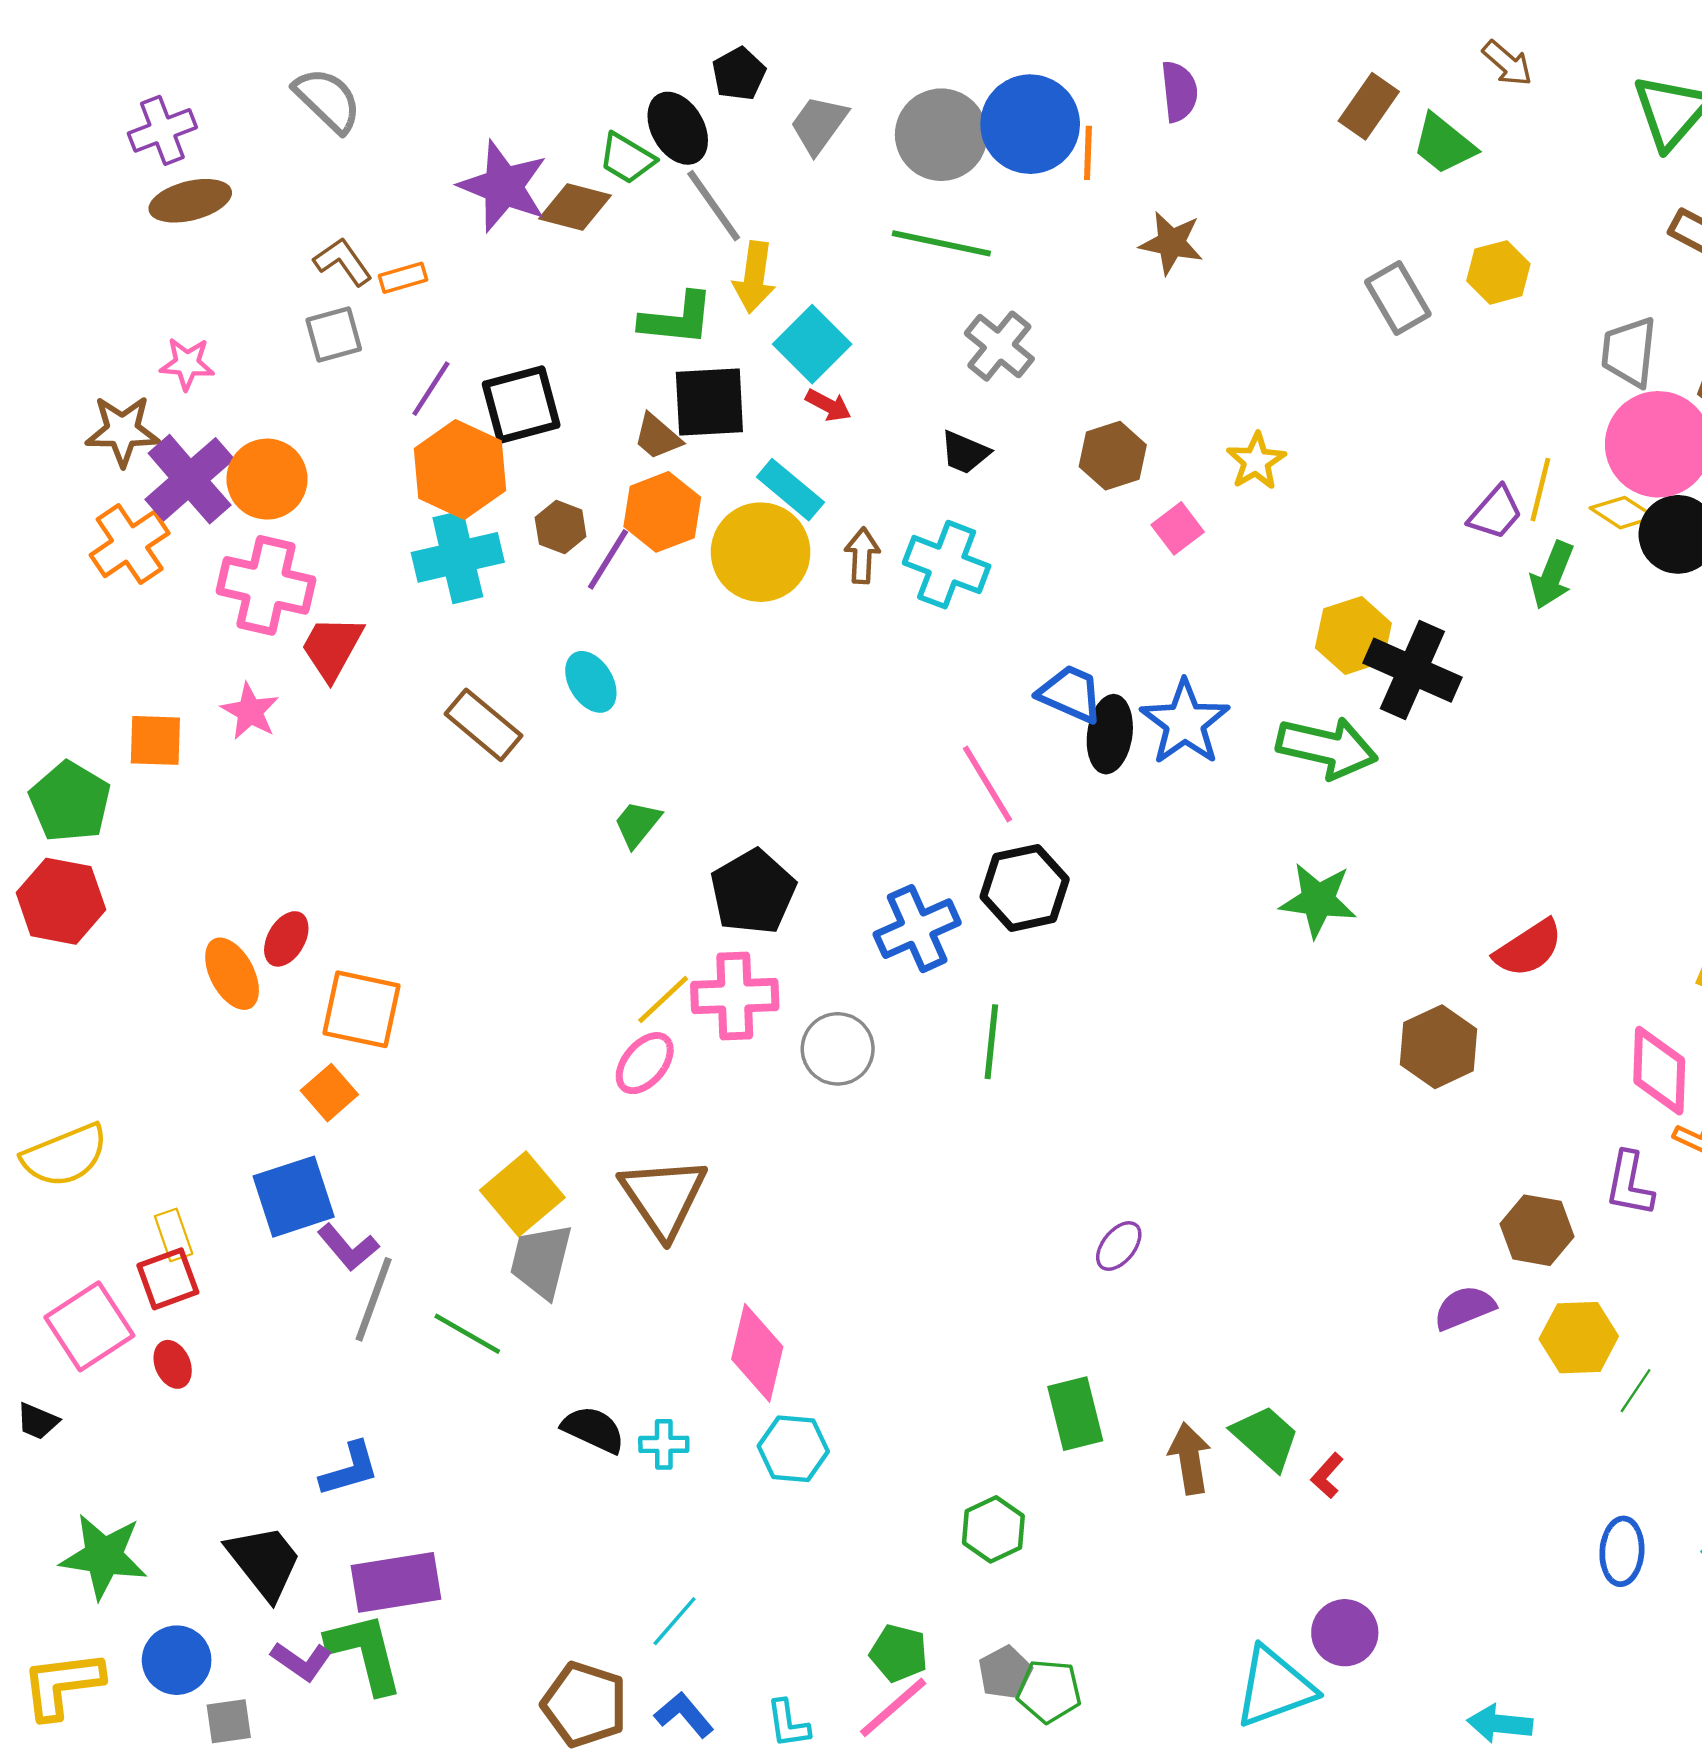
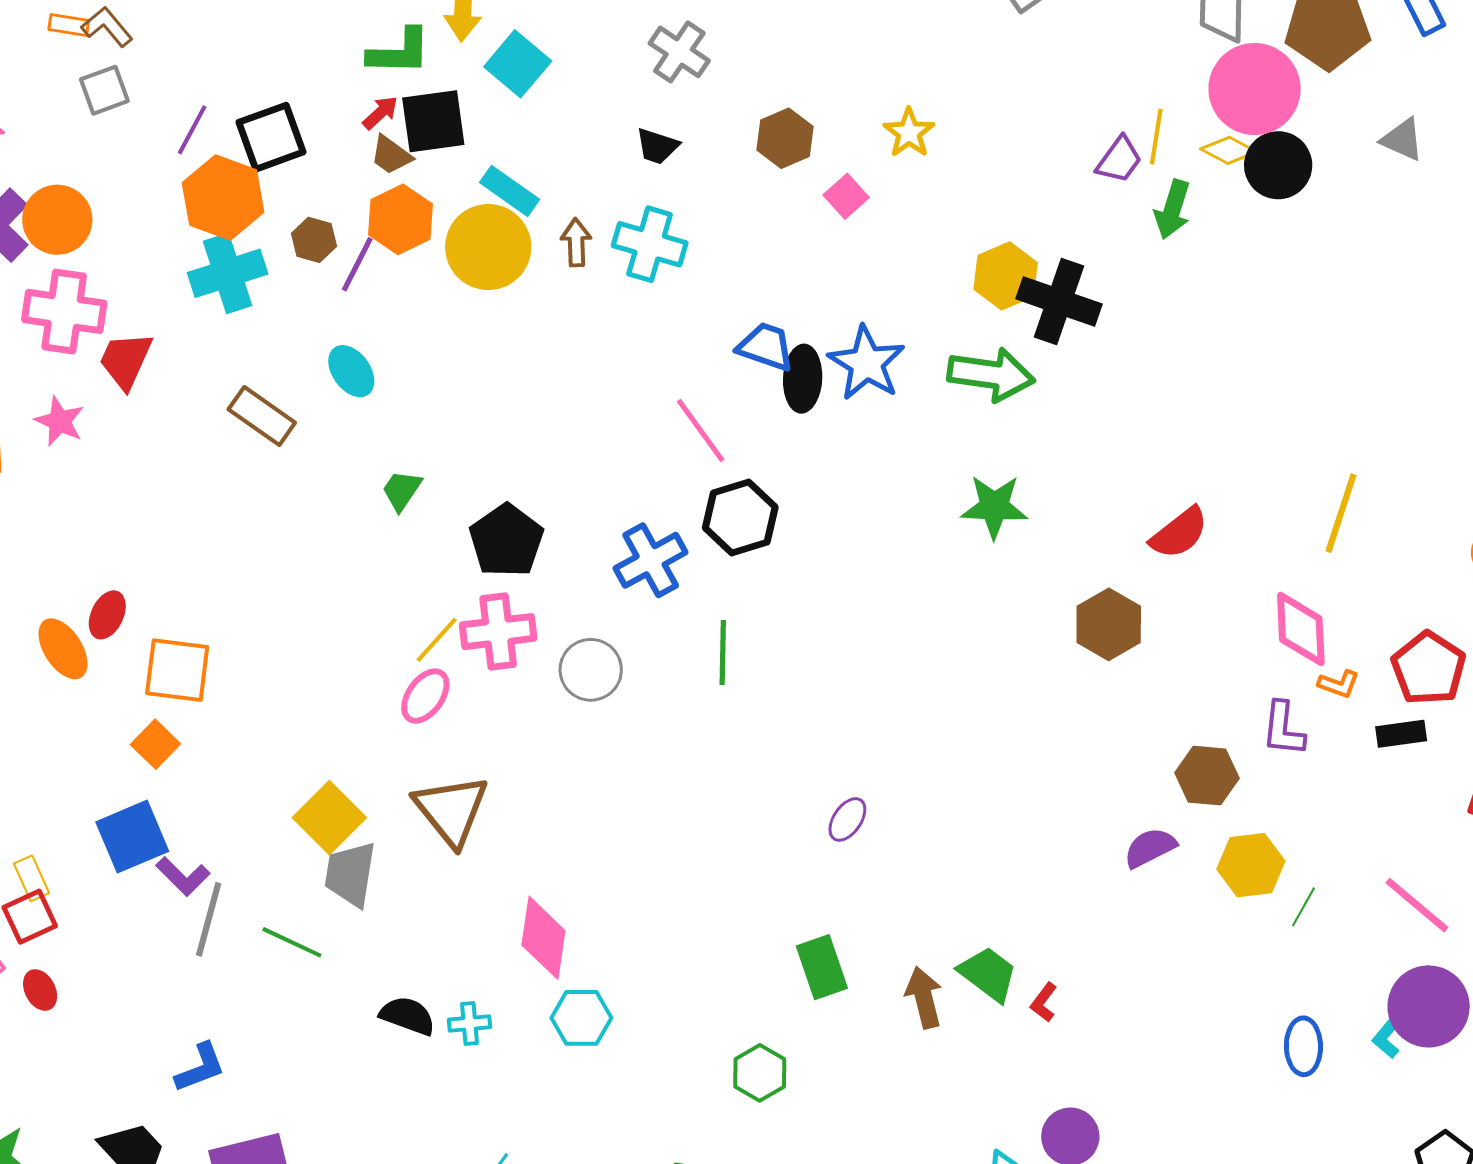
orange rectangle: (403, 278) -> (69, 25), moved, turned 30
red arrow: (828, 405) -> (380, 113), moved, turned -66

